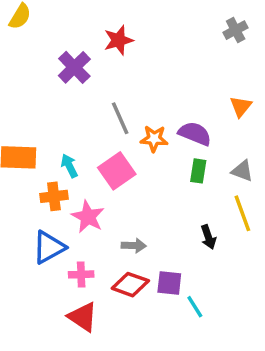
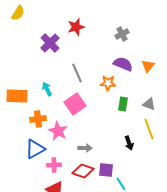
gray cross: (236, 30) -> (122, 34), moved
purple semicircle: (195, 134) -> (123, 64), moved
orange star: (154, 139) -> (108, 83), moved
cyan arrow: (69, 166) -> (47, 89), moved

